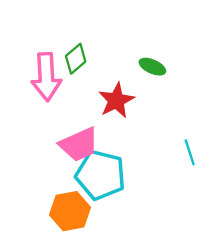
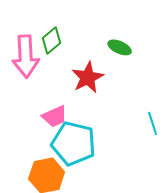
pink trapezoid: (79, 145) -> (55, 116), size x0.7

